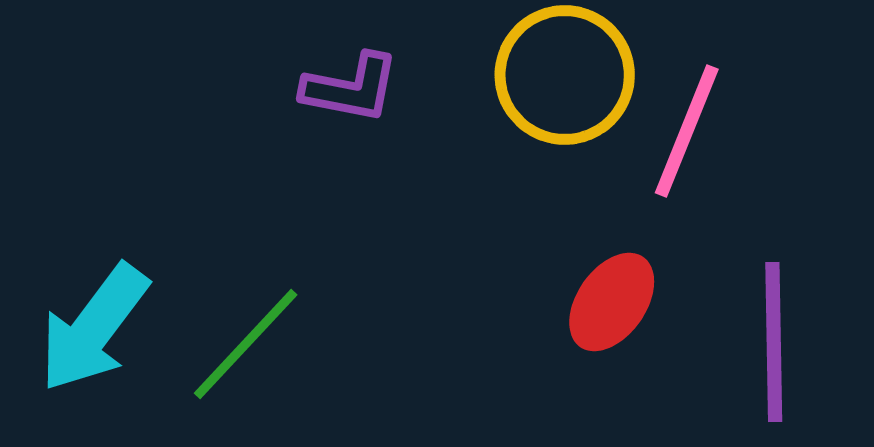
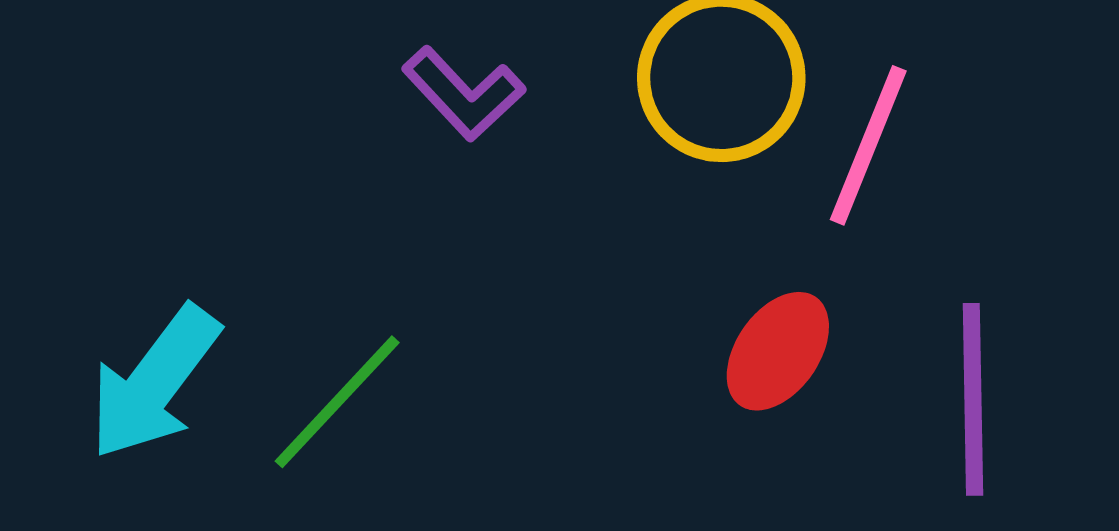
purple L-shape: (351, 88) -> (464, 94), turned 36

